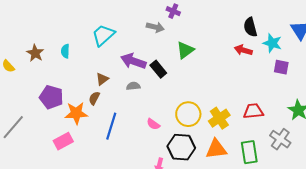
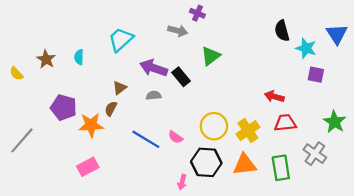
red arrow: (243, 50) -> (274, 97), moved
blue line: (111, 126) -> (146, 139), moved, turned -76
pink rectangle: (63, 141) -> (88, 167), moved

